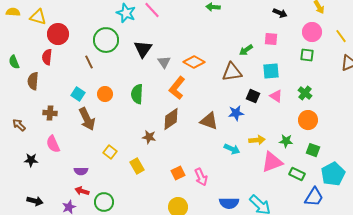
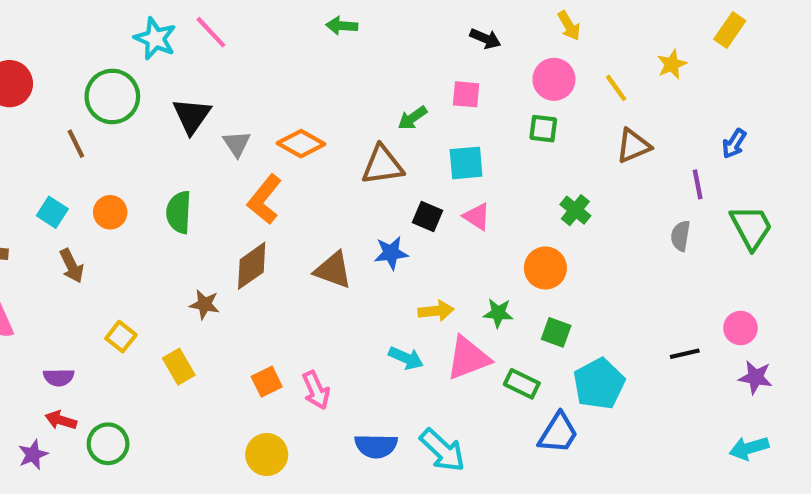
green cross: (305, 93) -> (575, 210), moved
brown arrow: (87, 119) -> (72, 266), size x0.7
cyan arrow: (232, 149) -> (406, 358), moved

